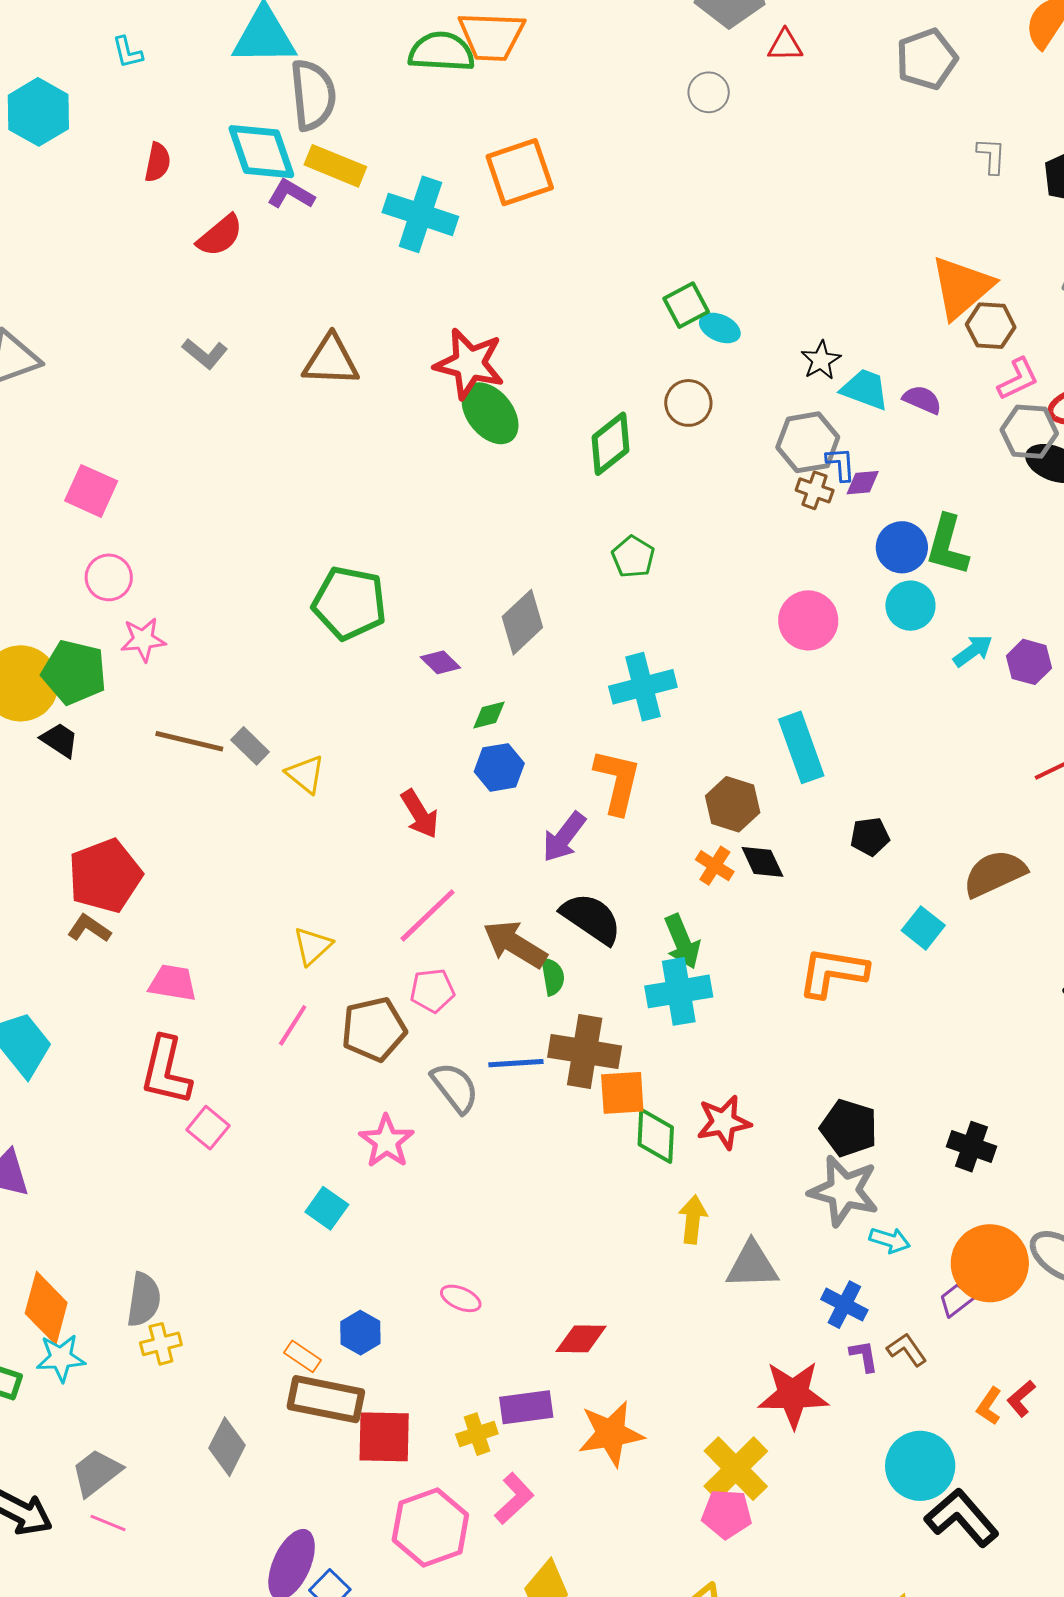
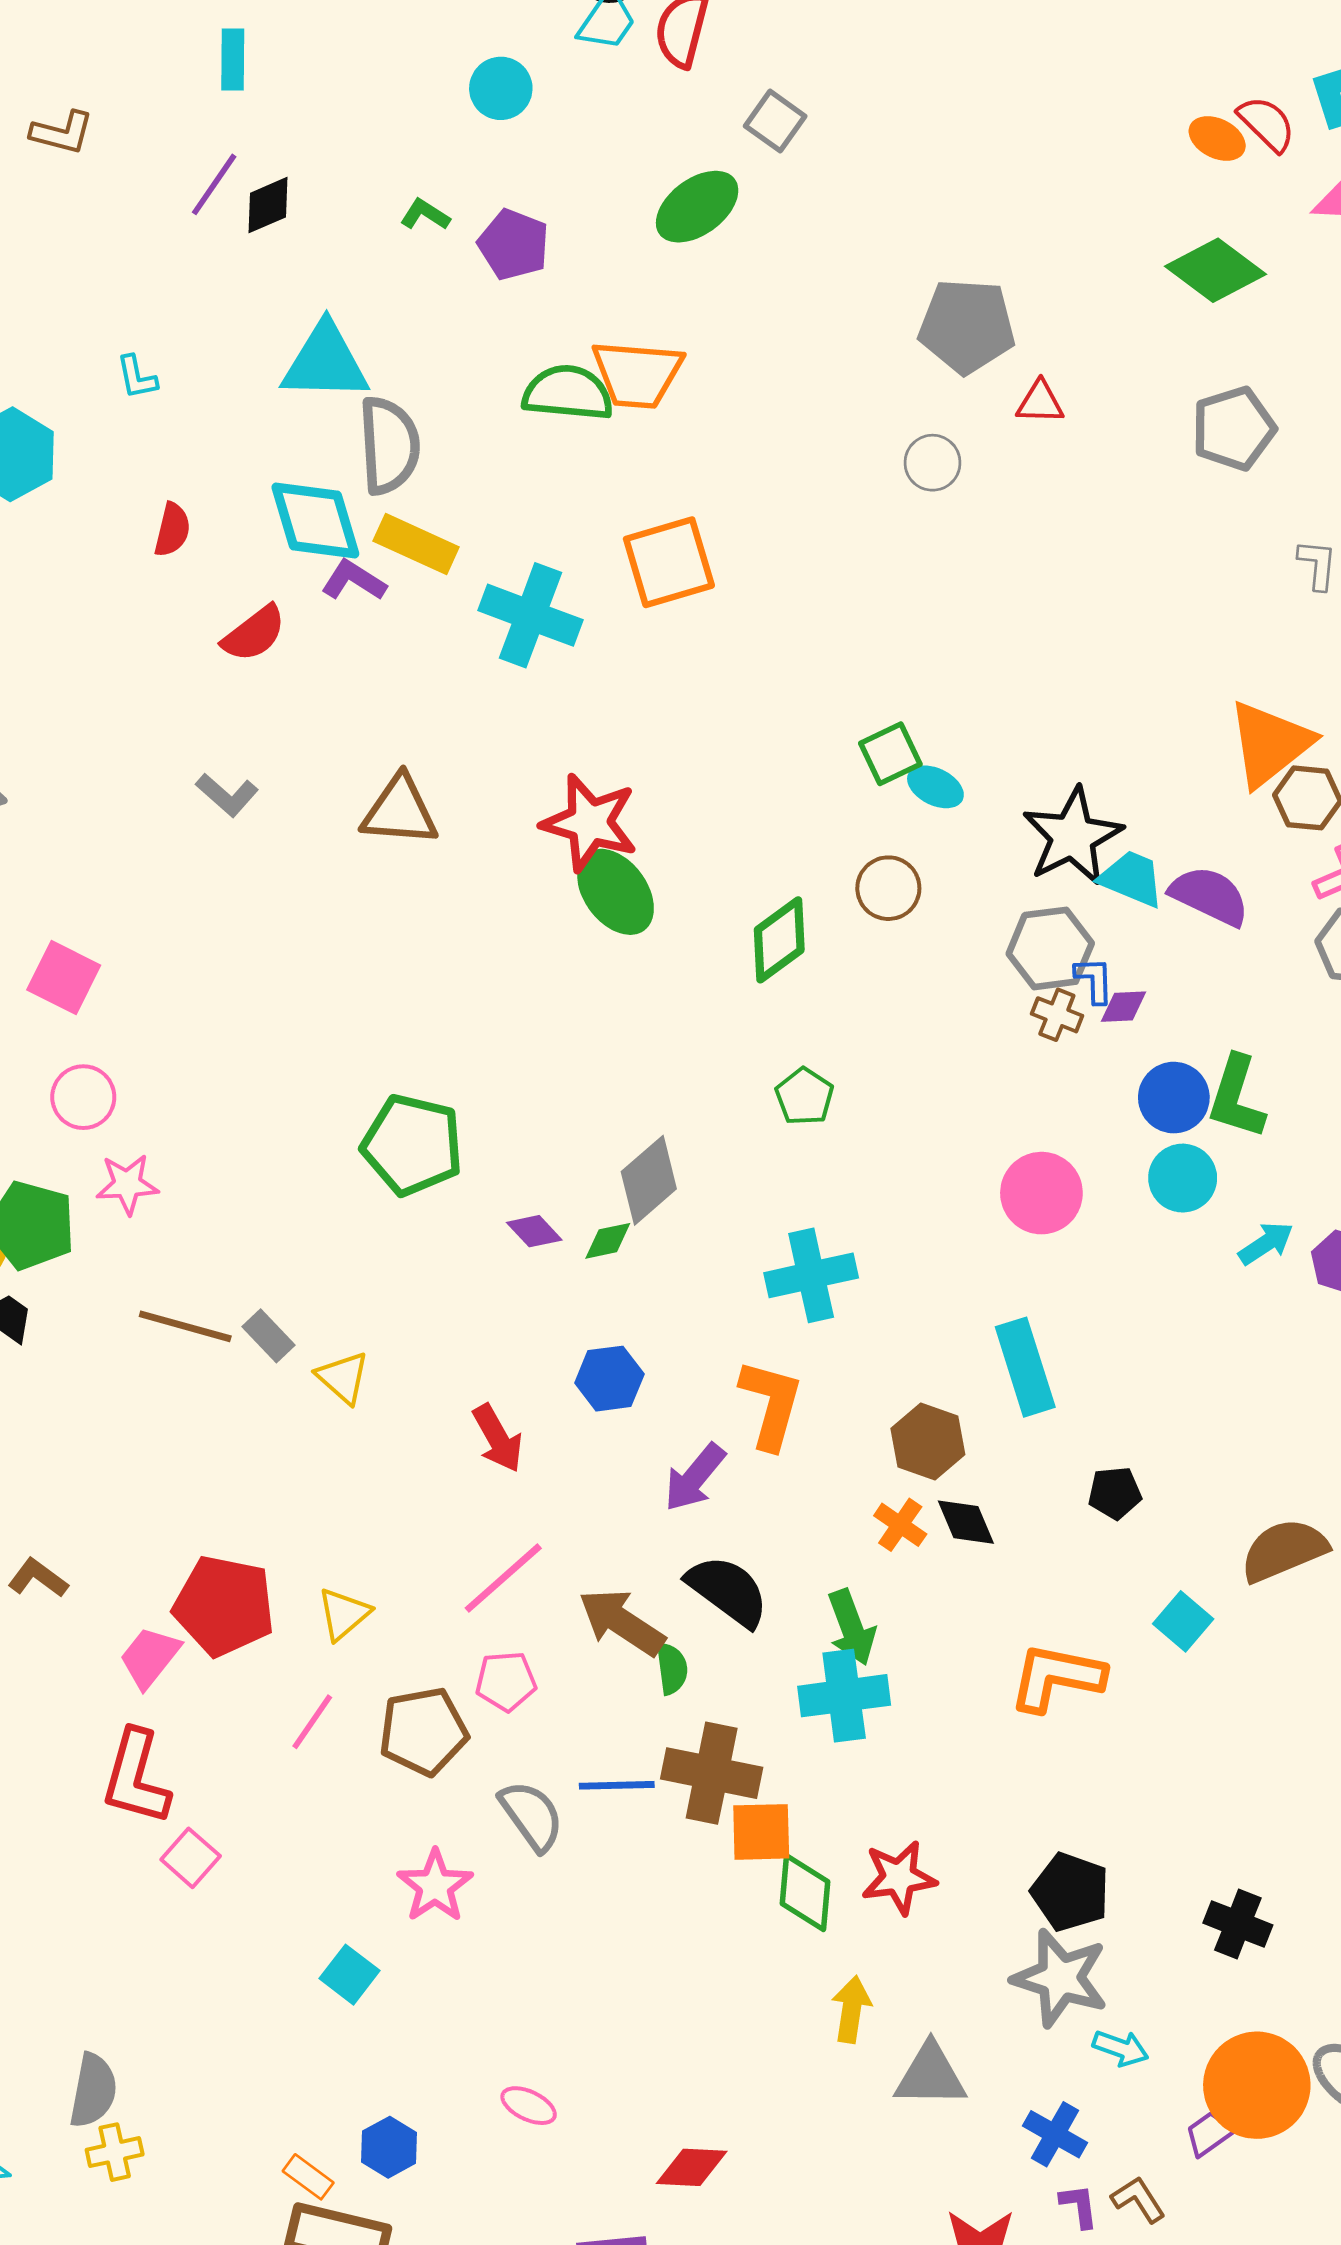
black star: (821, 360) -> (1073, 837), size x1.8
purple semicircle: (922, 400) -> (1210, 896), size x1.5
green diamond: (489, 715) -> (608, 1241), moved
red pentagon: (105, 876) -> (224, 1606), moved, turned 30
pink trapezoid: (173, 983) -> (150, 1657), turned -63

